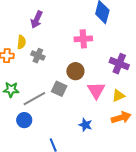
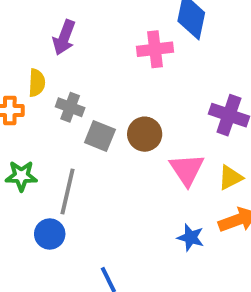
pink cross: (83, 39) -> (155, 49), moved
gray square: (59, 89) -> (100, 136), moved
gray line: (34, 99) -> (68, 191), turned -45
blue star: (85, 125) -> (191, 238), moved

